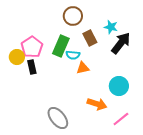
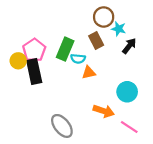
brown circle: (73, 16) -> (104, 17), moved
black arrow: (121, 43) -> (129, 46), size x0.7
black rectangle: (32, 67) -> (34, 71), size x1.6
pink line: (121, 119) -> (129, 127), turned 72

